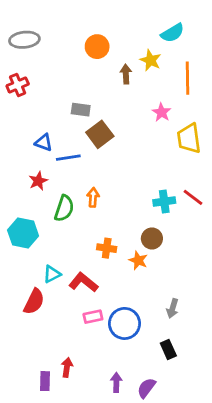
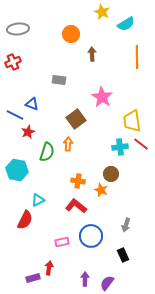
yellow star: (151, 60) -> (102, 12), moved
pink star: (162, 112) -> (102, 97), moved, size x1.5
brown square: (100, 134) -> (76, 119), moved
yellow trapezoid: (189, 138) -> (132, 121), moved
blue line: (68, 158) -> (15, 115), moved, turned 36
red L-shape: (83, 282) -> (76, 206), moved
pink rectangle: (93, 317) -> (62, 242), moved
purple rectangle: (45, 381) -> (33, 278), turned 72

